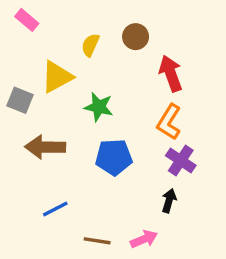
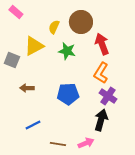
brown circle: (136, 37) -> (81, 22), size x1.5
green star: (99, 107) -> (67, 51), moved
brown arrow: (45, 147) -> (27, 88), size x0.6
black arrow: (169, 201) -> (101, 120), size x1.5

